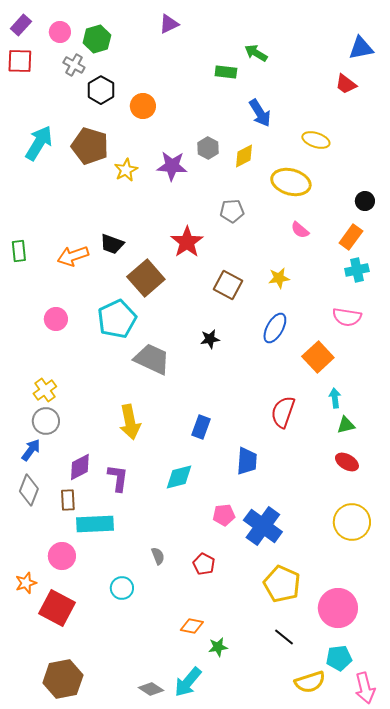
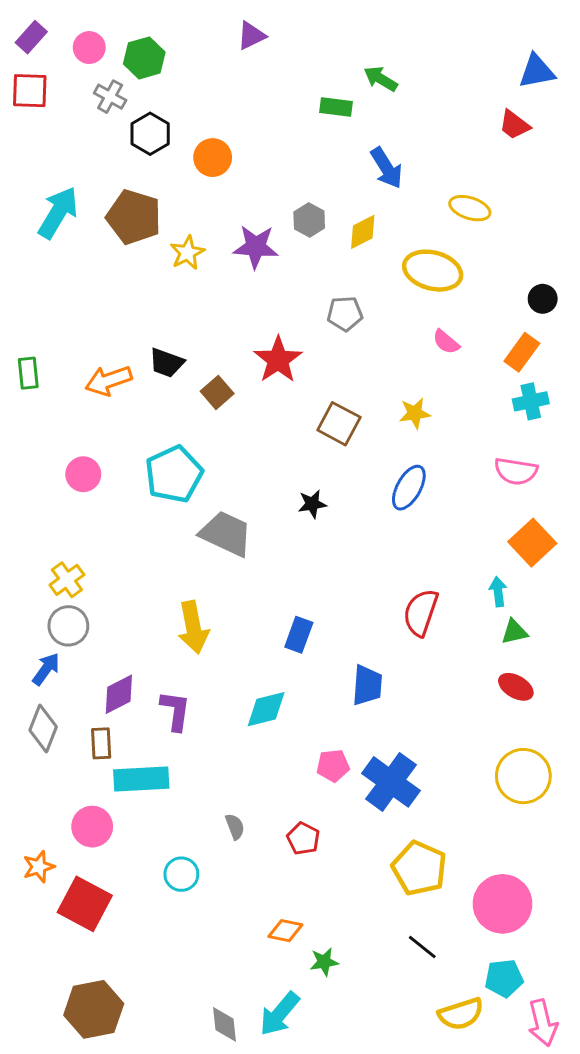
brown square: (146, 278) -> (217, 392), moved, size x0.6
orange square: (318, 357) -> (532, 543), moved
gray diamond: (151, 689) -> (224, 1024), turned 50

